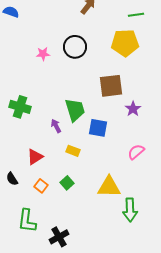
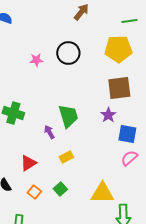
brown square: (111, 86) -> (119, 88), moved
purple star: (133, 109) -> (108, 115), moved
blue square: (98, 128) -> (127, 134), moved
yellow rectangle: (73, 151) -> (66, 157), turned -48

